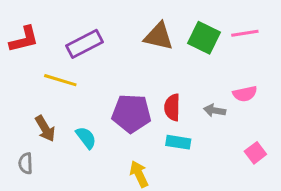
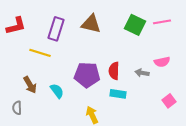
brown triangle: (159, 36) -> (91, 24), moved
purple rectangle: (85, 44) -> (56, 29), turned -45

